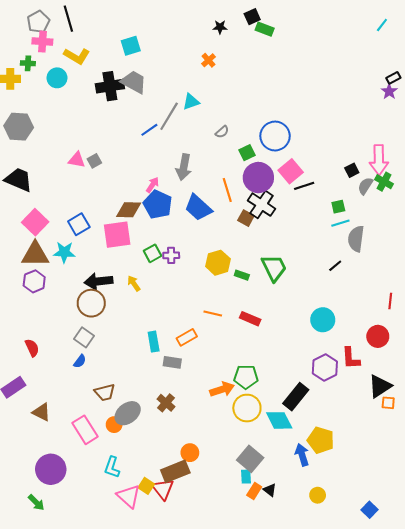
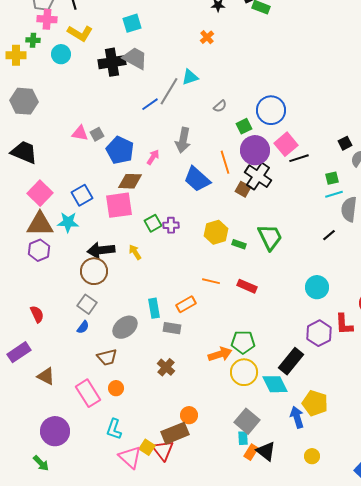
blue pentagon: (158, 205) -> (120, 150), moved
gray ellipse: (128, 413) -> (125, 327), moved
black triangle: (270, 490) -> (266, 451), size x1.5

